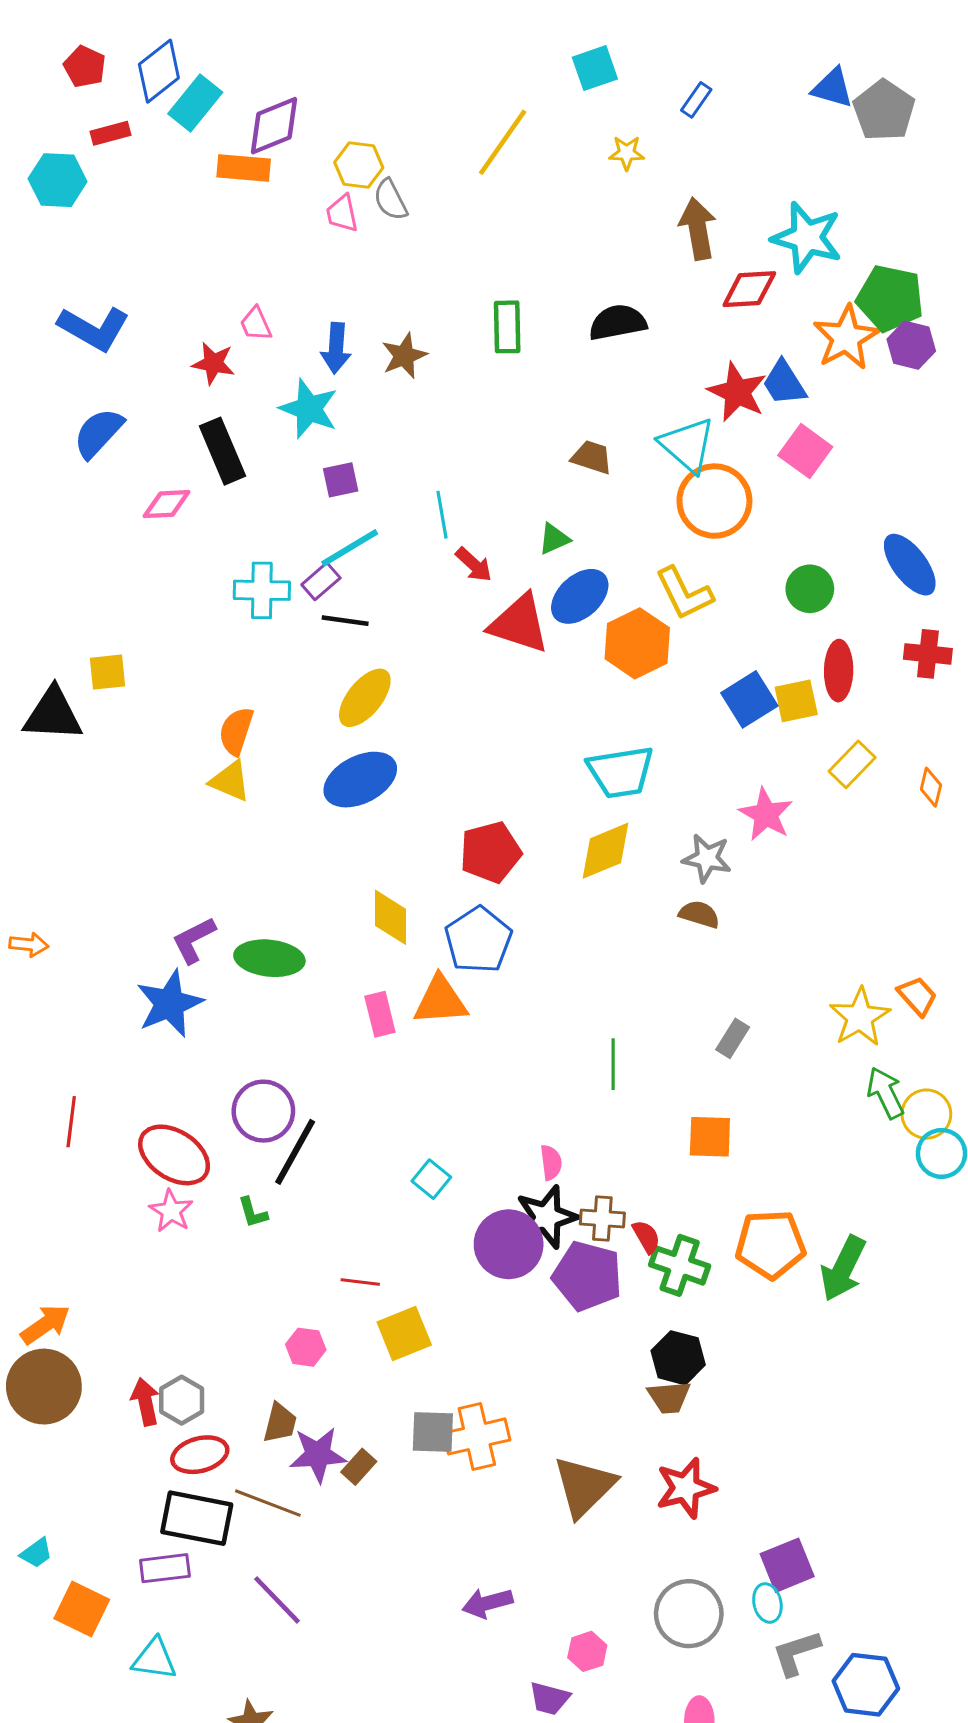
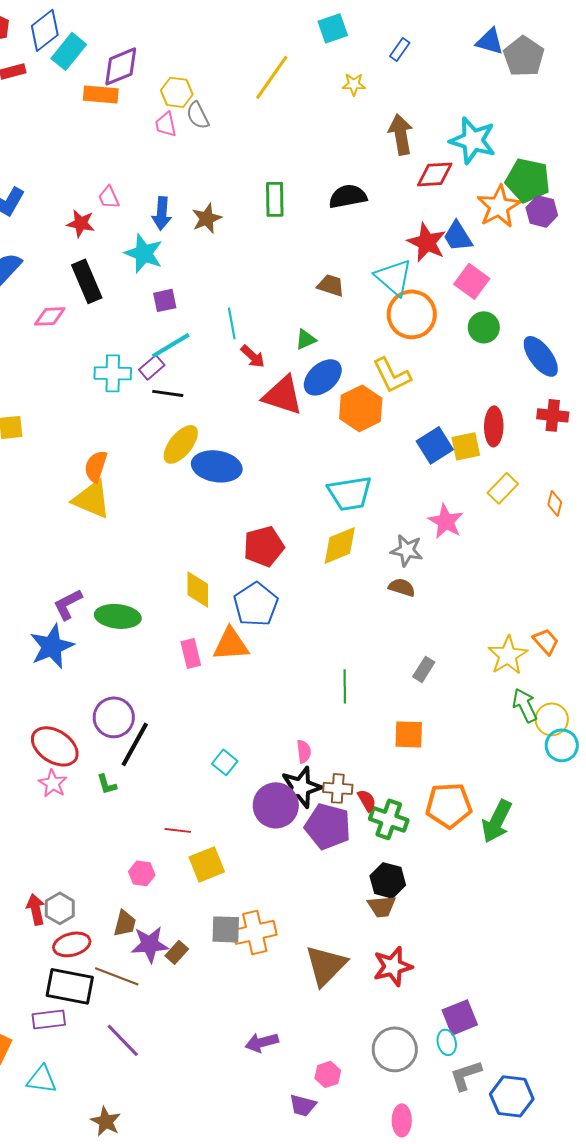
green circle: (810, 589) -> (484, 327), moved
blue ellipse: (360, 780) -> (217, 466), moved, turned 36
yellow triangle: (230, 781) -> (92, 499), size x1.4

